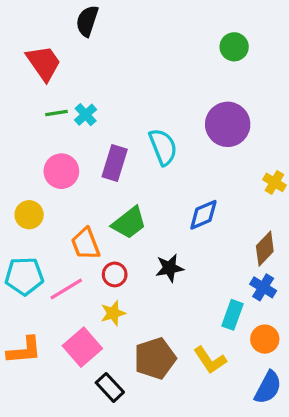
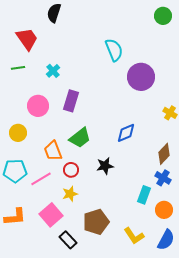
green circle: (234, 47) -> (163, 16), moved
green line: (57, 113) -> (18, 68), moved
cyan semicircle: (163, 147) -> (114, 50), moved
yellow L-shape: (210, 360) -> (134, 236), moved

